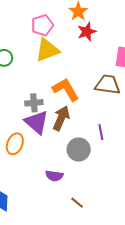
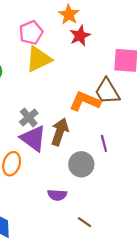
brown trapezoid: (108, 85) -> (107, 91), turned -124
orange L-shape: (66, 90) -> (85, 101), moved, turned -32
gray cross: (34, 103) -> (29, 118), turned -30

